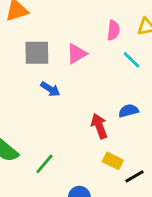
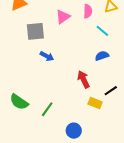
pink triangle: (77, 54) -> (63, 17), moved
blue semicircle: (129, 111) -> (102, 56), moved
black line: (135, 176) -> (111, 91), moved

